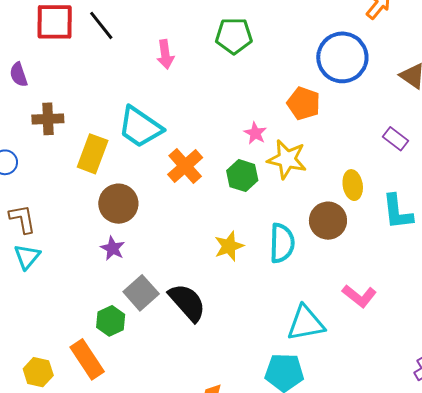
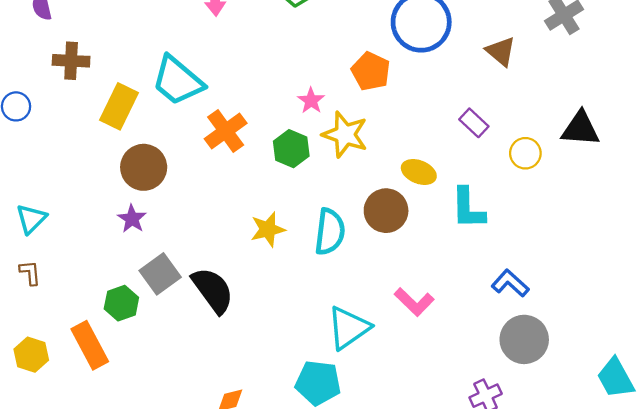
yellow ellipse: (353, 185) -> (419, 172), turned -64
brown L-shape: (22, 219) -> (30, 273), moved, size x0.7
cyan triangle: (306, 323) -> (349, 328), turned -30

